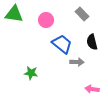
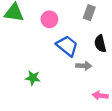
gray rectangle: (82, 14) -> (89, 13), turned 64

